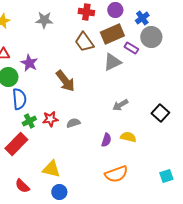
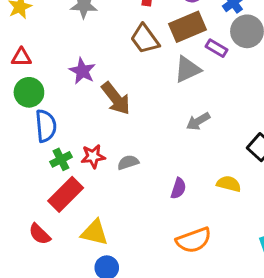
purple star: (29, 63) -> (82, 71), moved
gray arrow: (120, 105) -> (198, 121), moved
yellow semicircle: (128, 137) -> (229, 184), moved
red rectangle: (16, 144) -> (66, 194), moved
red semicircle: (22, 186) -> (40, 234), moved

